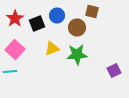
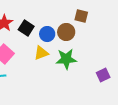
blue circle: (57, 16) -> (47, 34), moved
black square: (37, 24) -> (26, 28), turned -35

